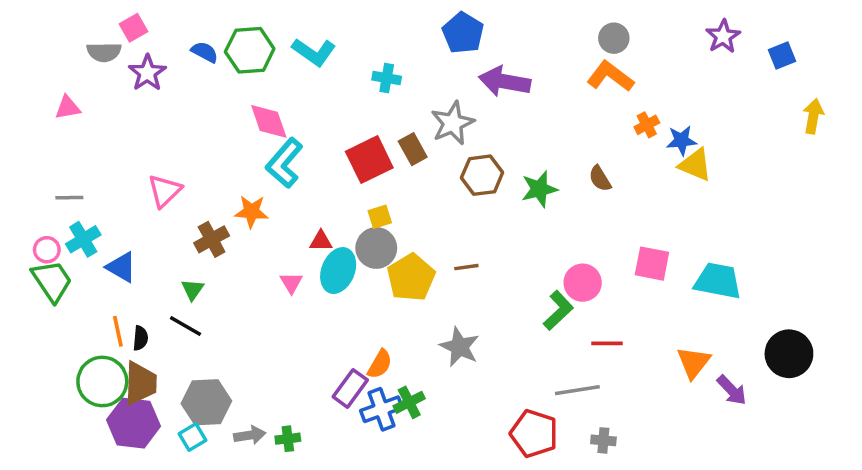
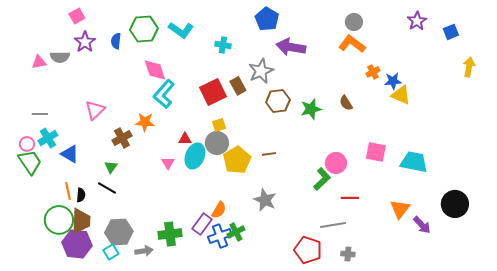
gray semicircle: (104, 52) -> (60, 57), moved
blue semicircle: (205, 52) -> (116, 41), moved, turned -112
green cross: (288, 439) -> (170, 234), moved, size x1.6

